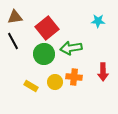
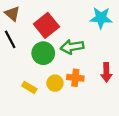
brown triangle: (15, 17) -> (12, 14), turned 49
cyan star: (98, 21) -> (101, 18), size x1.5

